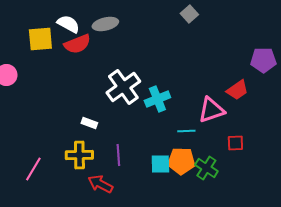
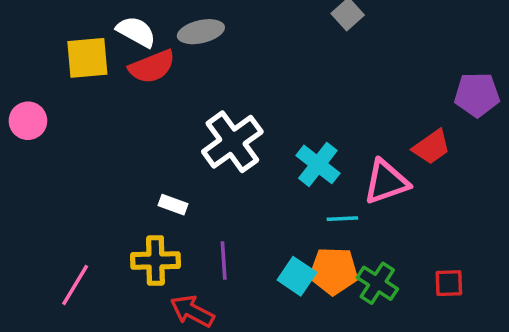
cyan cross: (157, 99) -> (318, 164), moved, turned -30
red square: (235, 143) -> (449, 283), moved
cyan square: (160, 164) -> (297, 276), turned 35

